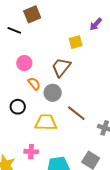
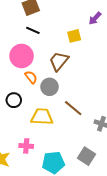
black line: (14, 30) -> (33, 30), moved
pink circle: (24, 63) -> (22, 56), size x1.5

